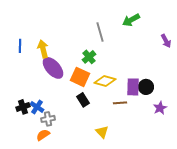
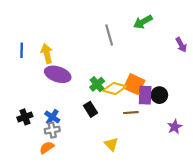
green cross: (89, 57) -> (97, 84), moved
purple ellipse: (53, 68) -> (58, 74), turned -30
orange square: (80, 77) -> (134, 84), moved
blue cross: (37, 107) -> (52, 117), moved
purple star: (160, 108) -> (175, 127), moved

